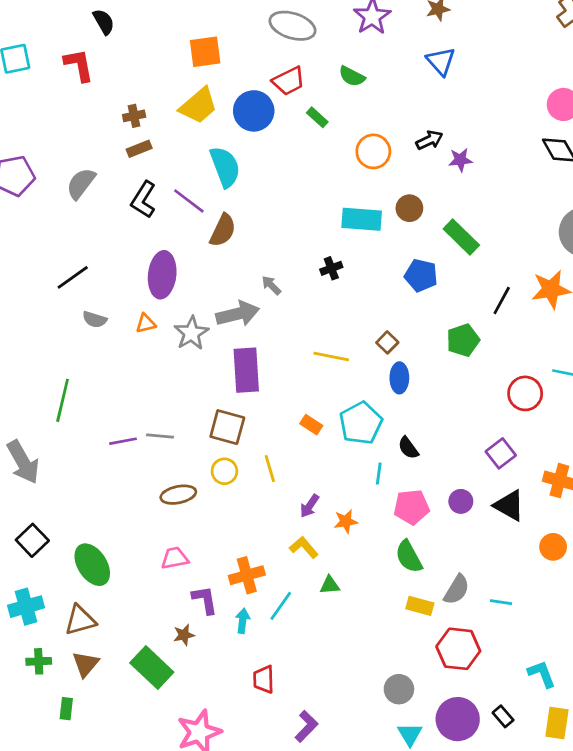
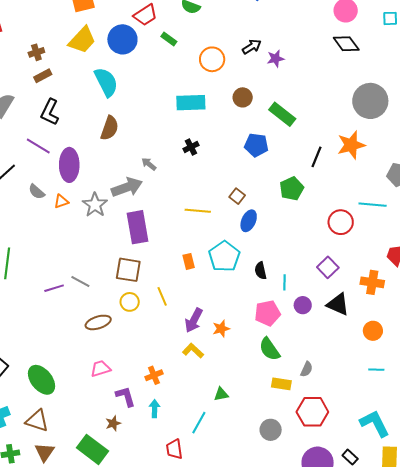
purple line: (189, 201) -> (38, 146), moved
cyan rectangle: (362, 219) -> (191, 103), moved
gray semicircle: (95, 319) -> (37, 192), moved, turned 30
blue ellipse: (399, 378) -> (249, 221), turned 30
orange rectangle: (311, 425) -> (189, 261), turned 49
gray line: (160, 436) -> (80, 281), turned 30
black semicircle: (408, 448) -> (261, 271), turned 30
cyan line: (379, 474) -> (284, 282), moved
purple arrow: (309, 506) -> (194, 320), size x1.4
orange cross: (247, 575) -> (154, 375), size x0.7
green triangle: (330, 585) -> (221, 394), moved
gray semicircle: (457, 590) -> (307, 369), size x0.7
cyan line: (501, 602) -> (376, 370), moved
cyan line: (281, 606) -> (199, 423), moved
brown triangle: (80, 620) -> (37, 421), turned 40
cyan L-shape: (542, 674) -> (375, 423), size x1.4
gray circle: (399, 689) -> (271, 430), moved

